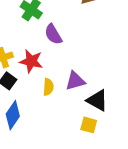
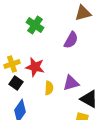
purple semicircle: (53, 34) -> (71, 40), moved, turned -120

